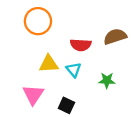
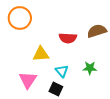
orange circle: (38, 21) -> (20, 18), moved
cyan triangle: (74, 70) -> (62, 71), moved

